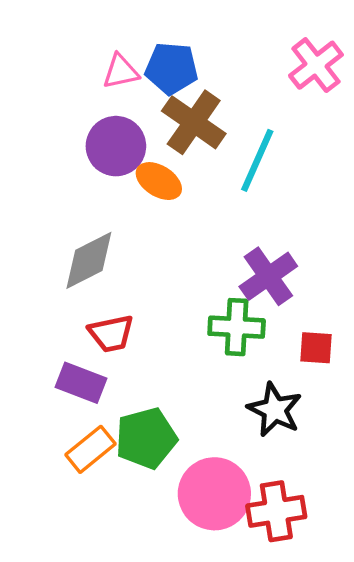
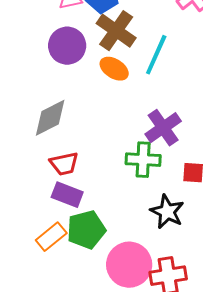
orange ellipse: (159, 181) -> (114, 69), moved
purple rectangle: (81, 383) -> (67, 195), moved

